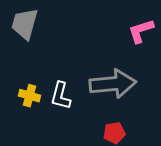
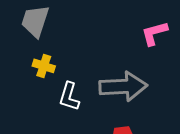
yellow cross: (29, 96) -> (44, 66), moved

